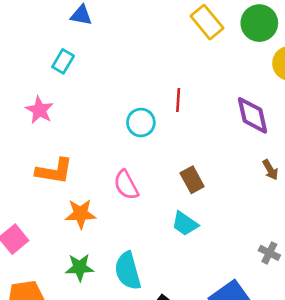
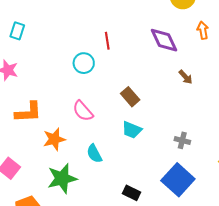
gray cross: (269, 253) -> (182, 140), moved
green star: (80, 267) -> (62, 178), size x1.4
cyan semicircle: (128, 271) -> (94, 154), moved, size x0.7

